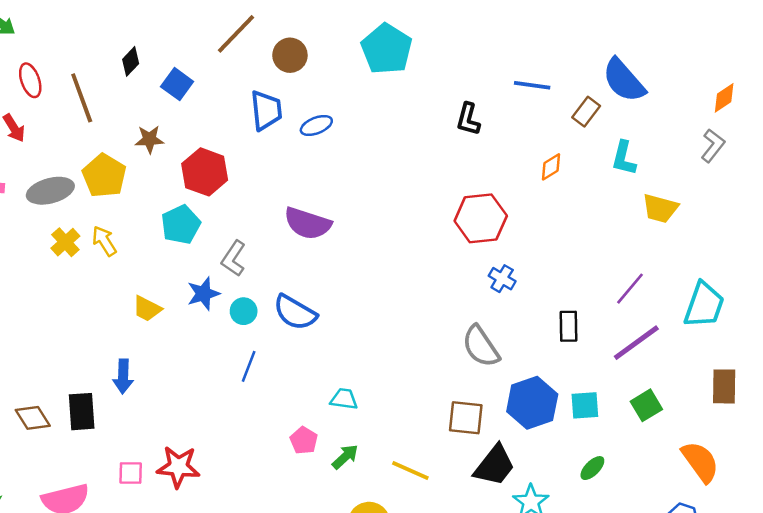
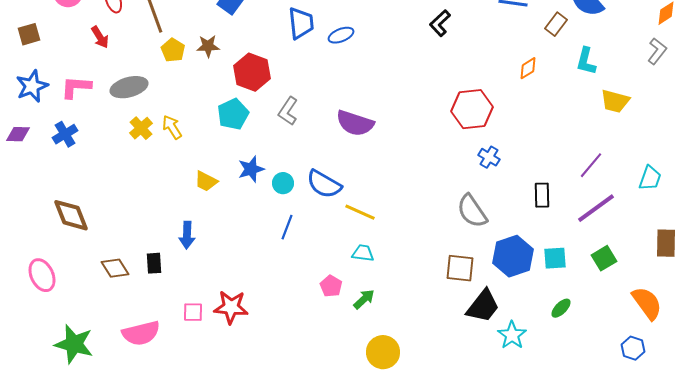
black L-shape: (468, 119) -> (440, 23), moved, turned 32
yellow pentagon: (104, 176) -> (173, 50), moved, size x0.7
purple semicircle: (308, 223) -> (355, 123), moved
gray L-shape: (234, 258) -> (288, 111), moved
cyan trapezoid: (704, 305) -> (650, 178), size x0.7
black rectangle: (82, 412) -> (154, 263), size x0.7
yellow line: (410, 471) -> (360, 212), moved

